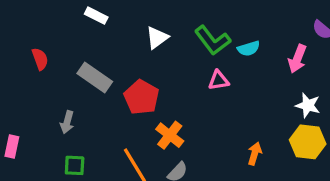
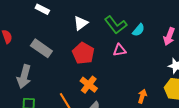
cyan semicircle: (249, 48) -> (138, 30), turned -32
red pentagon: (141, 97) -> (83, 53), moved
gray arrow: (67, 122) -> (24, 76), size x1.6

